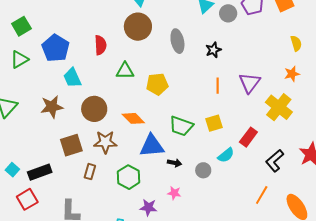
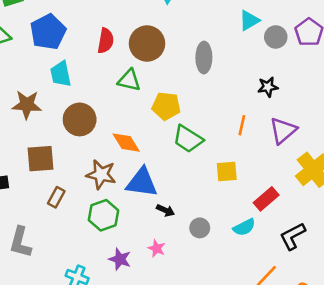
brown circle: (138, 27) -> (147, 44), moved
black star: (213, 50) -> (268, 87), moved
green trapezoid: (181, 126) -> (188, 139), moved
brown star: (105, 142) -> (101, 174), moved
cyan semicircle: (226, 155) -> (244, 227), moved

